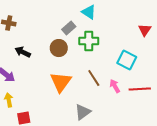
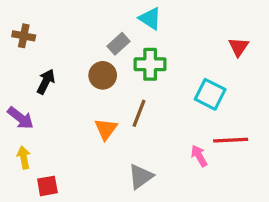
black arrow: (23, 52) -> (46, 82), turned 91
brown line: (94, 78) -> (139, 113), moved, turned 54
orange triangle: (61, 82) -> (106, 129), size x0.7
pink arrow: (115, 86) -> (199, 156), moved

